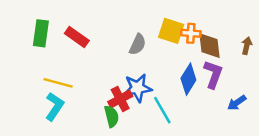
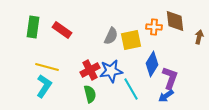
yellow square: (171, 31) -> (131, 40), moved, turned -30
brown diamond: (209, 46) -> (175, 21), moved
purple L-shape: (213, 74) -> (170, 78), moved
red cross: (120, 99) -> (90, 70), moved
blue arrow: (237, 103) -> (166, 96), moved

